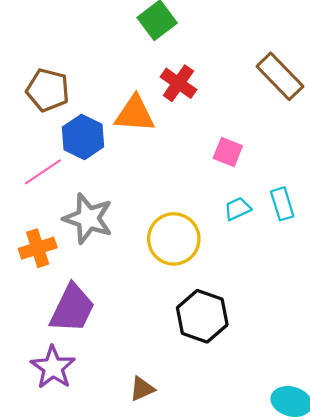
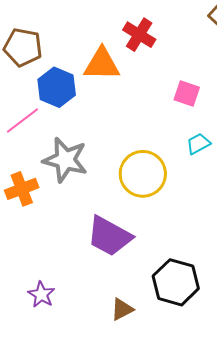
purple trapezoid: (72, 308) -> (109, 236), moved, turned 96
black hexagon: (202, 316) -> (176, 282), moved
purple star: (53, 367) -> (41, 295), size x0.7

